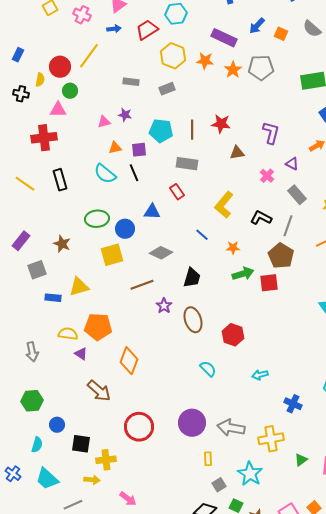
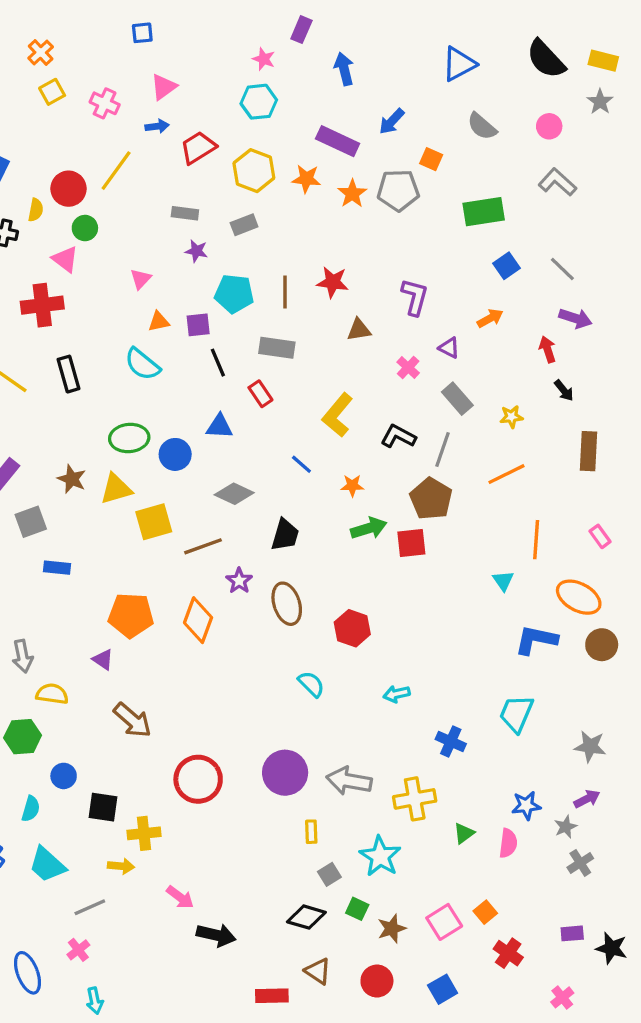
red trapezoid: (147, 30) -> (198, 148), moved
orange square: (281, 34) -> (431, 159), moved
pink triangle: (58, 110) -> (65, 259), turned 36
purple star: (125, 115) -> (196, 251), moved
pink triangle: (104, 122) -> (141, 279), turned -32
black line: (134, 173) -> (218, 363), moved
yellow square: (112, 255) -> (154, 522), moved
yellow triangle: (79, 287) -> (116, 489), moved
yellow semicircle: (68, 334) -> (52, 694), moved
orange diamond: (129, 361) -> (198, 620), moved

